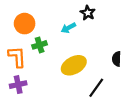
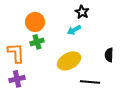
orange circle: (25, 24) -> (35, 22), moved
cyan arrow: (68, 28) -> (74, 30), moved
black line: (96, 88) -> (90, 82), turned 60

